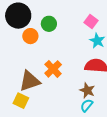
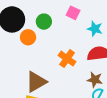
pink square: (91, 21) -> (73, 13), moved
orange cross: (53, 69) -> (67, 59), moved

